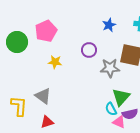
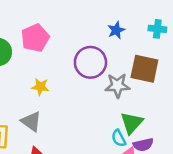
purple circle: (89, 50) -> (90, 62), size x1.6
yellow star: (55, 62) -> (40, 87), moved

